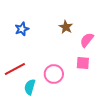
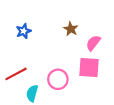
pink square: (83, 63) -> (89, 68), size x1.5

